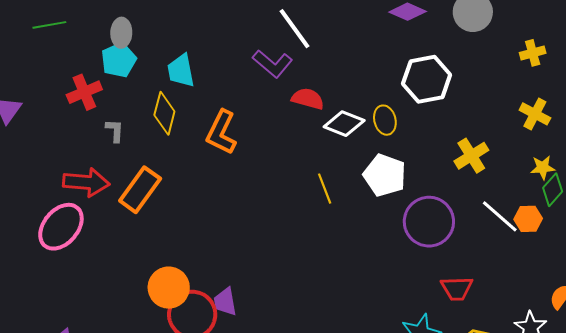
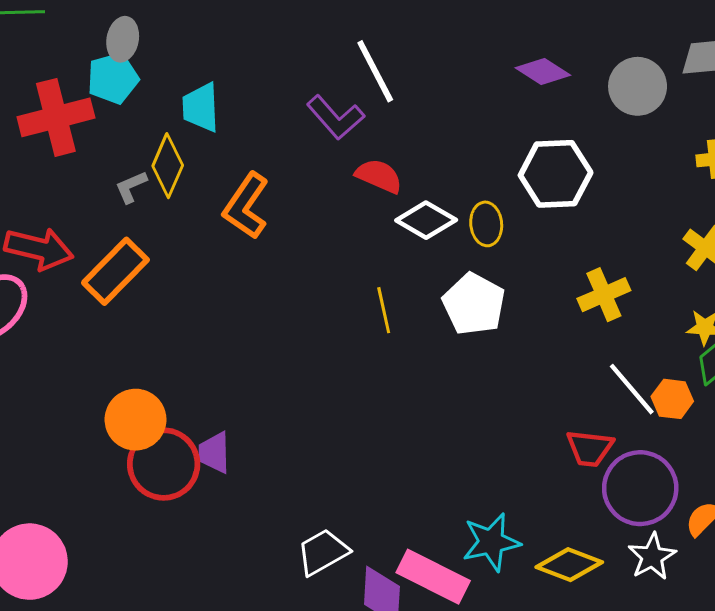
red cross: (84, 92) -> (56, 117), size x1.4
gray L-shape: (115, 131) -> (131, 187), moved, turned -125
purple circle: (429, 222) -> (640, 488), moved
red trapezoid: (457, 288) -> (590, 448), moved

